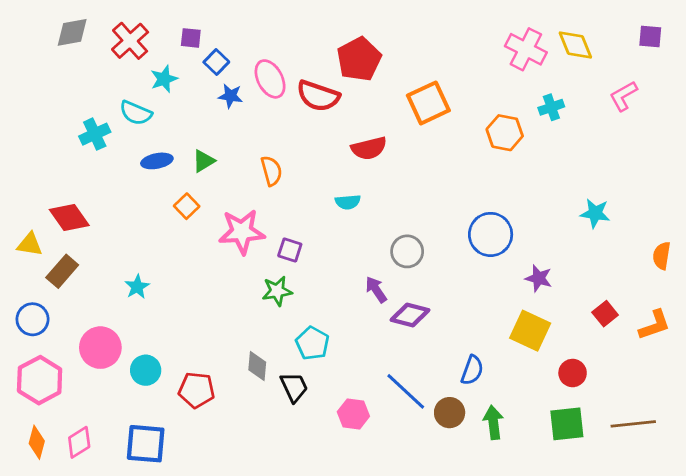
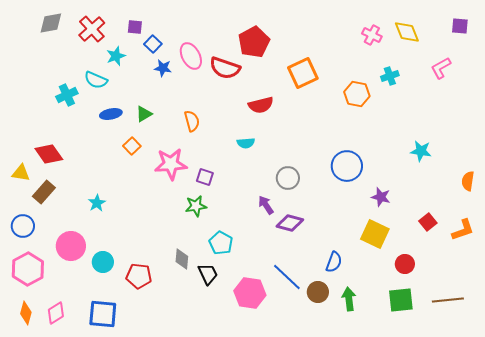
pink cross: (526, 49) -> (372, 35), size x0.7
pink hexagon: (353, 414) -> (250, 293), size x1.4

